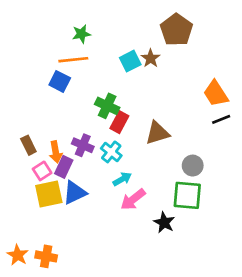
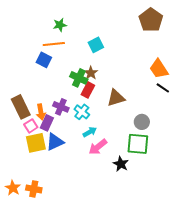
brown pentagon: (176, 30) -> (151, 20), moved
brown star: (151, 58) -> (91, 73), moved
black line: (221, 119) -> (163, 88), turned 56
brown rectangle: (28, 145) -> (21, 107), size x1.6

